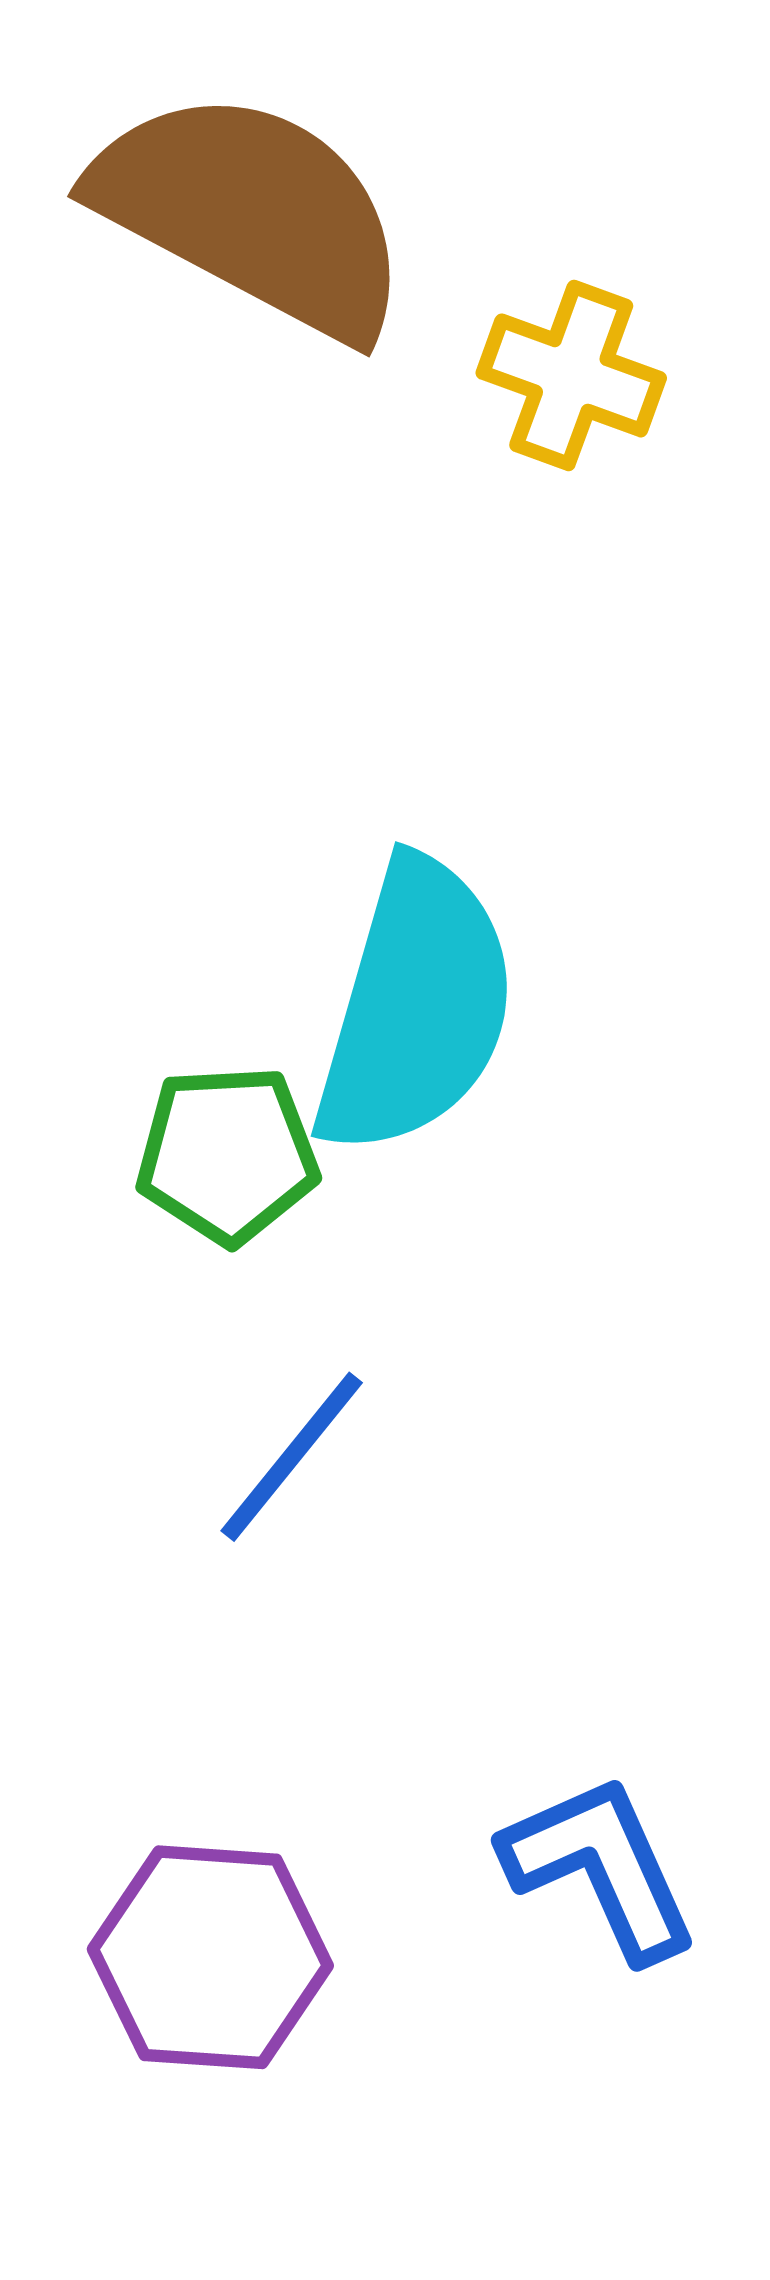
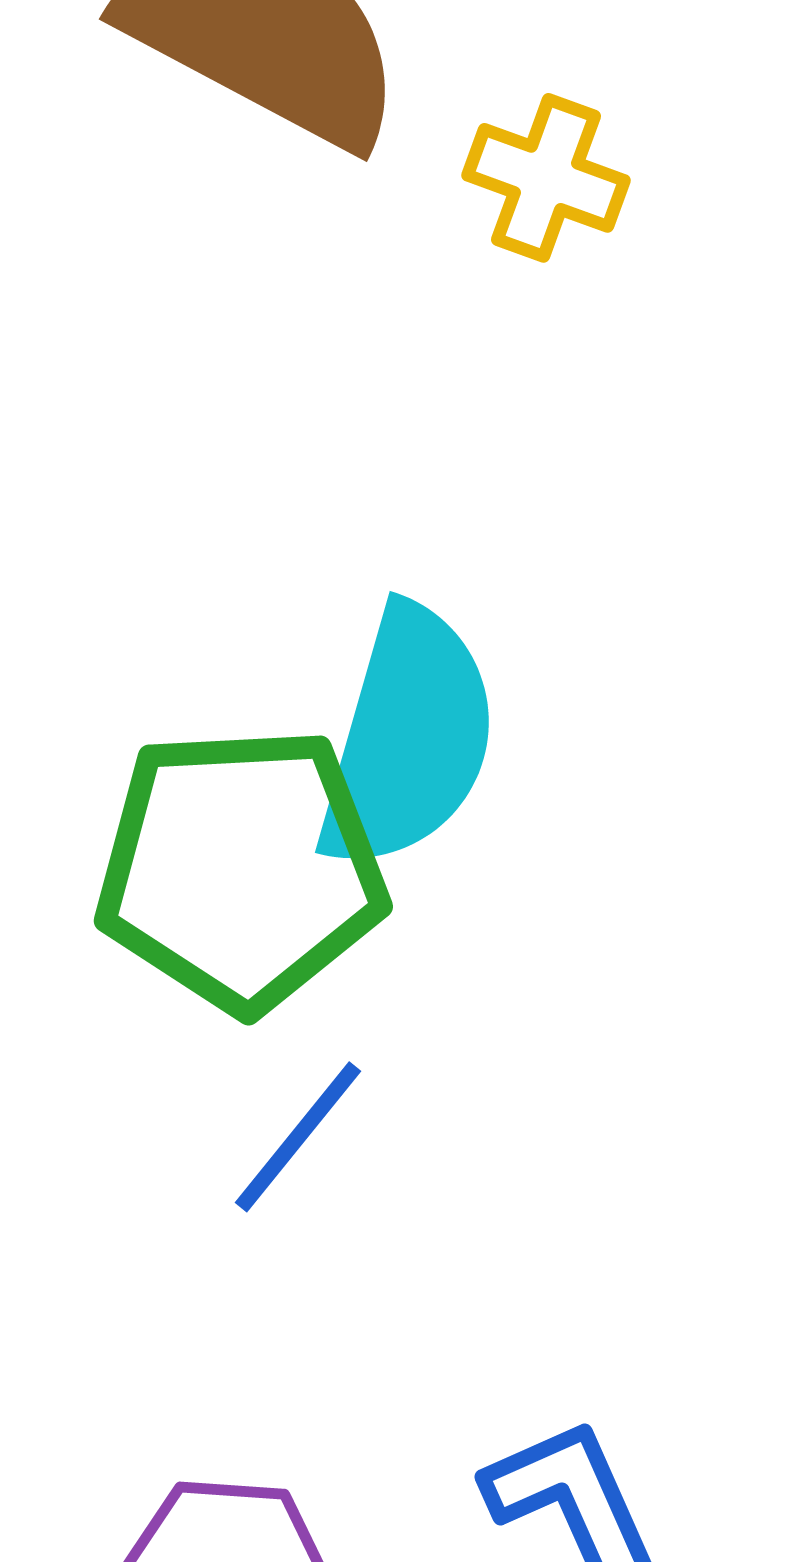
green pentagon: (227, 1155) -> (241, 869), size x1.8

